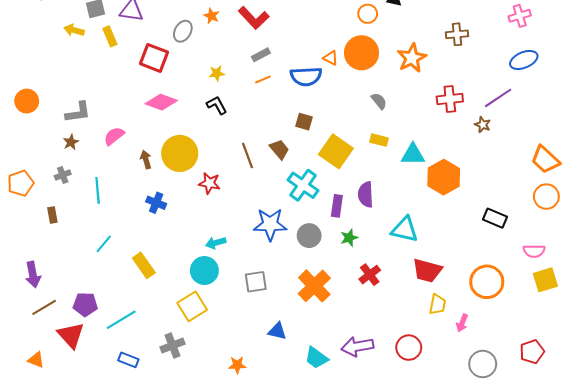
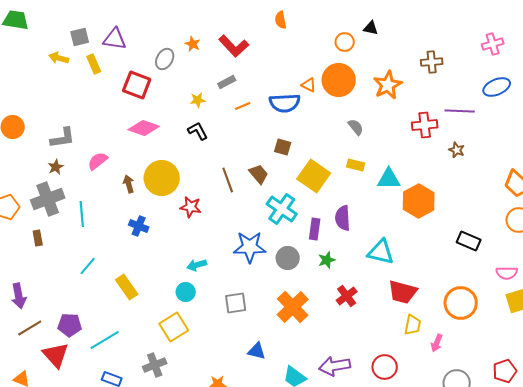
gray rectangle: (261, 55) -> (227, 82), moved
purple line: (498, 98) -> (460, 111), moved, turned 36
gray cross: (63, 175) -> (48, 199), size x2.0
cyan circle: (204, 271) -> (186, 292), size x0.7

